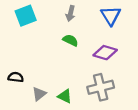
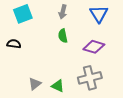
green semicircle: (70, 40) -> (63, 36), turned -128
black semicircle: (16, 77) -> (14, 44), moved

